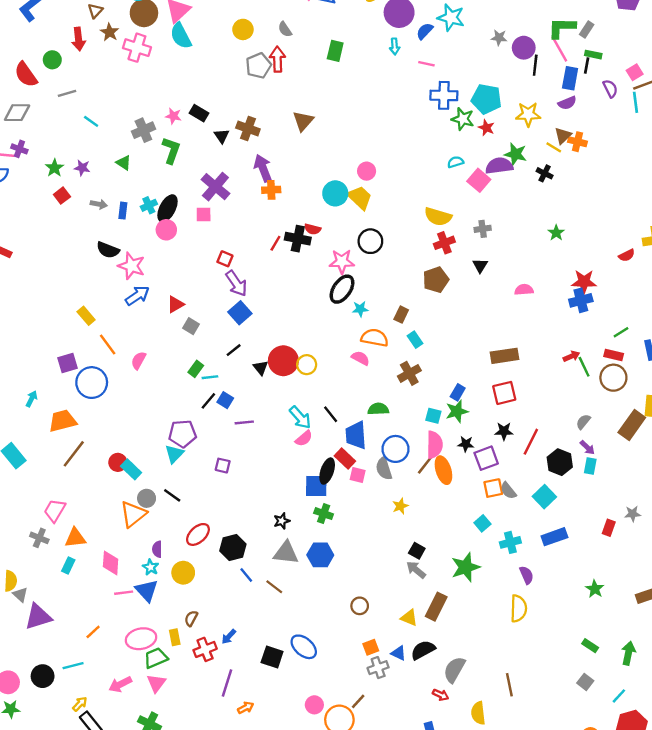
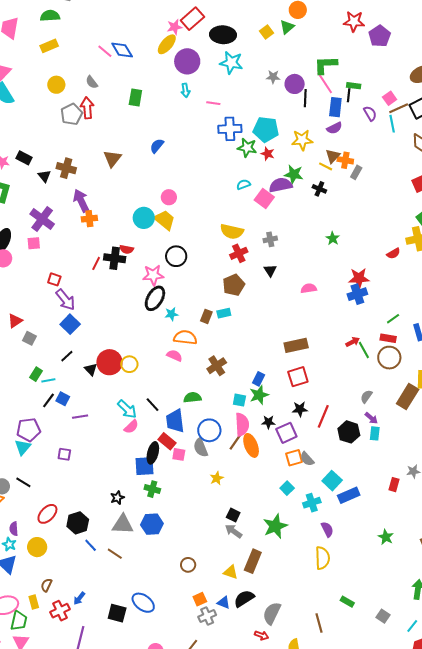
gray rectangle: (587, 29) -> (356, 172), moved
blue semicircle: (425, 31) -> (157, 146), moved
cyan rectangle: (415, 340) -> (224, 313), moved, turned -64
cyan square: (544, 497) -> (332, 481), moved
green rectangle: (590, 646) -> (347, 602), moved
green trapezoid: (156, 658) -> (19, 621), turned 130

